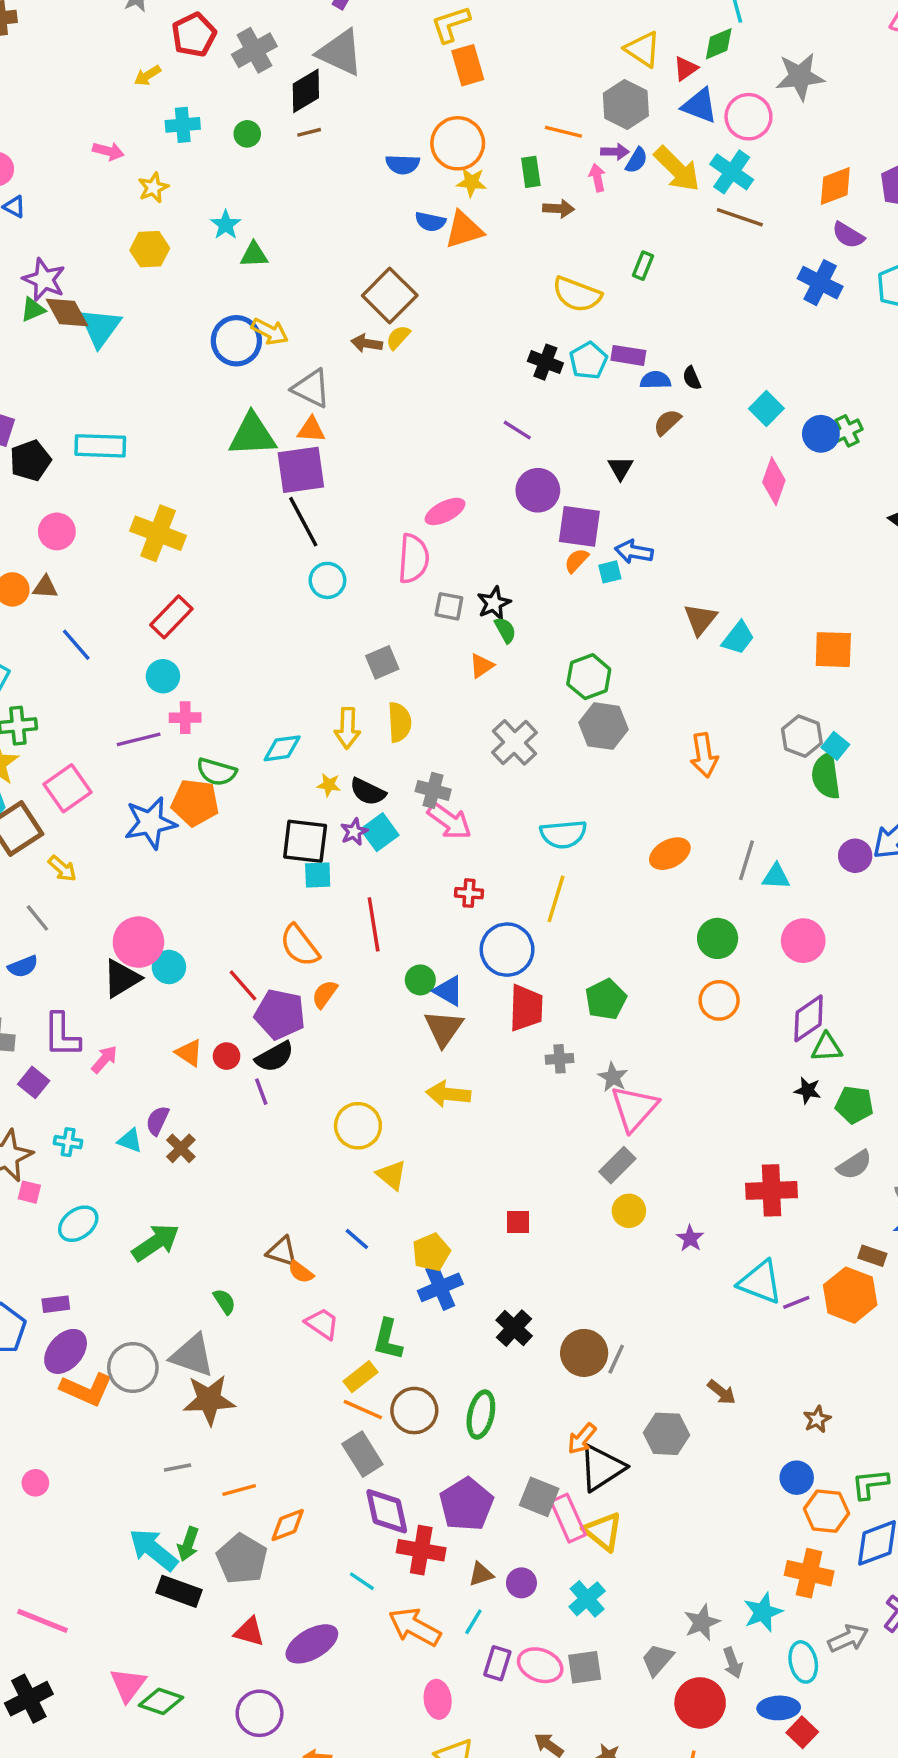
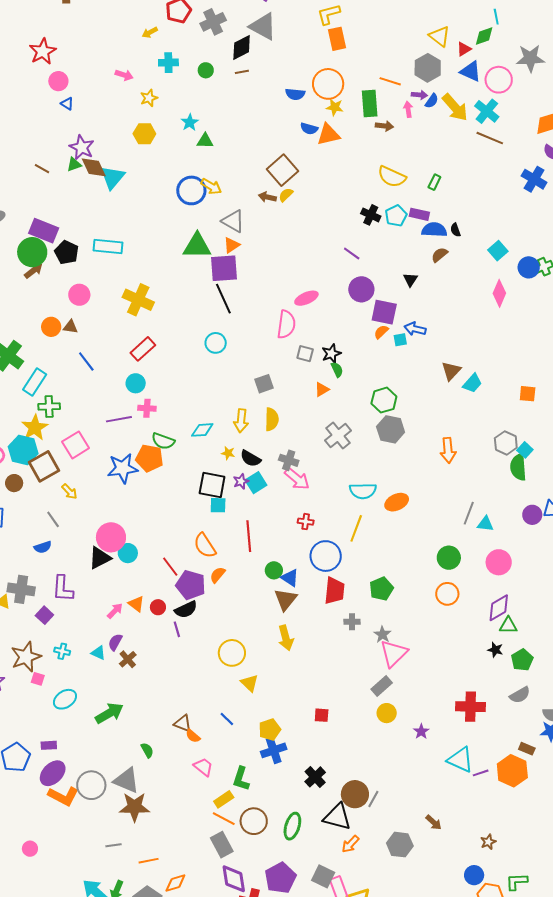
green rectangle: (531, 172) -> (370, 103), size x1.5
green rectangle: (643, 266) -> (434, 182), moved
blue semicircle: (655, 380) -> (434, 230), size x1.4
orange triangle: (311, 430) -> (232, 245), turned -42
black pentagon: (30, 460) -> (67, 252), turned -30
cyan circle: (327, 580) -> (216, 343), moved
orange square: (833, 650) -> (528, 394), size x0.7
orange ellipse: (670, 854) -> (397, 502), moved
pink arrow: (104, 1059) -> (115, 611), moved
yellow arrow: (448, 1094) -> (286, 638), turned -115
green pentagon: (854, 1105) -> (522, 660), turned 30
black triangle: (602, 1468) -> (337, 817), moved, turned 44

